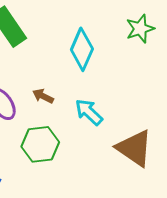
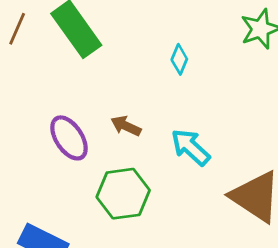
cyan diamond: (82, 49) -> (179, 59), size x0.5

